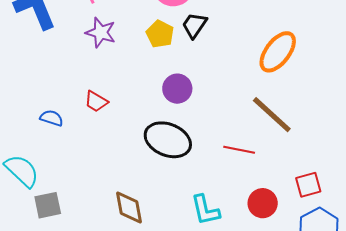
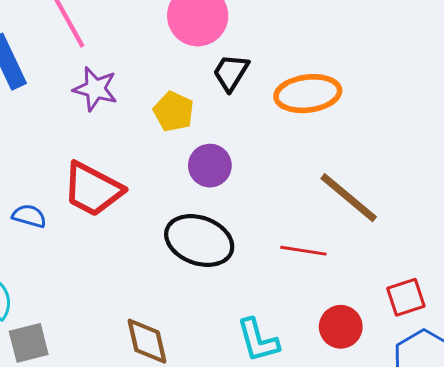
yellow pentagon: (160, 34) -> (174, 111), moved
orange ellipse: (278, 52) -> (308, 94), moved, turned 48
red trapezoid: (96, 101) -> (93, 189), size x1.8

